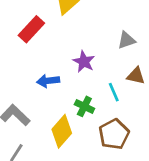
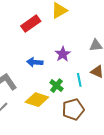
yellow diamond: (62, 131) -> (37, 100), turned 55

